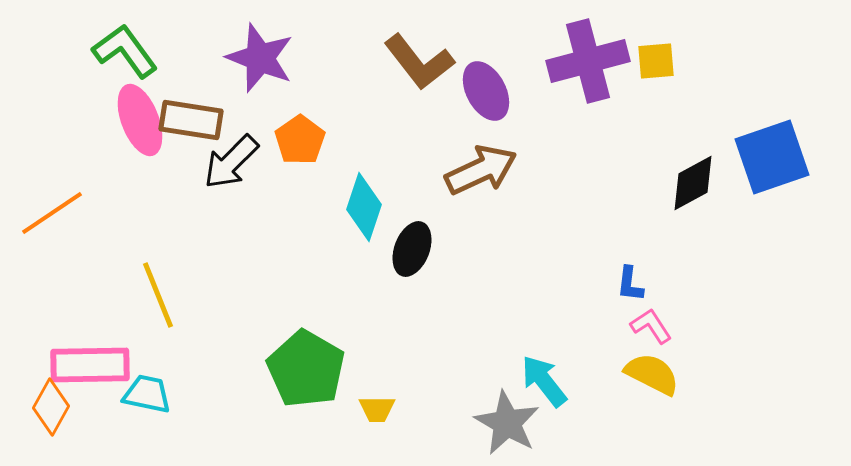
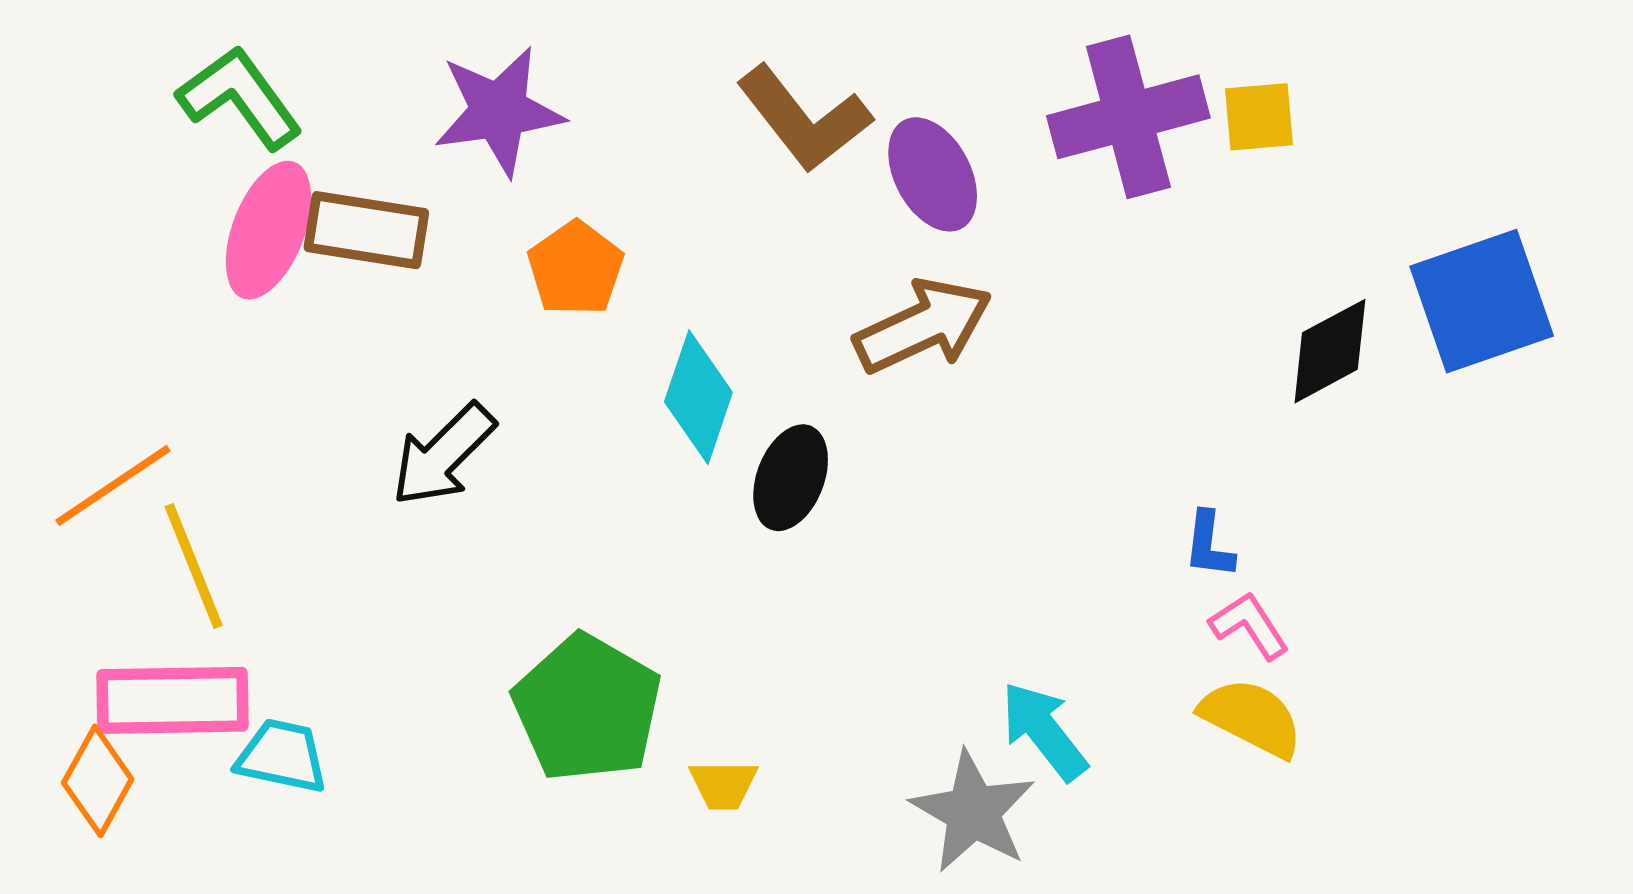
purple star: (260, 58) -> (499, 111), turned -30
pink ellipse: (140, 120) -> (268, 230), turned 42
black arrow: (231, 162) -> (443, 455), moved
orange line: (52, 213) -> (113, 485), moved
yellow line: (158, 295) -> (194, 566), moved

